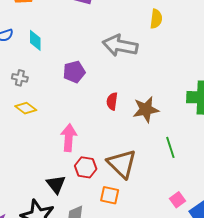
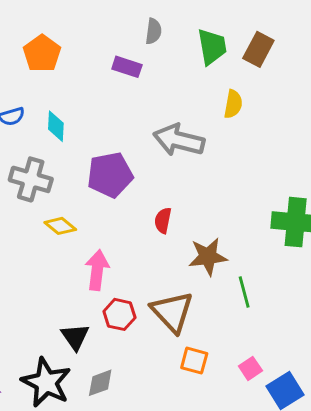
purple pentagon: (74, 72) -> (110, 175), size x1.4
gray cross: (20, 78) -> (31, 179), size x1.8
yellow diamond: (26, 108) -> (60, 226), moved
brown star: (146, 110) -> (208, 257), moved
orange square: (110, 195) -> (194, 361), moved

